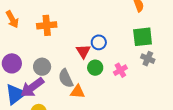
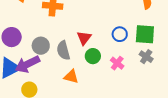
blue circle: (99, 42) -> (120, 34), moved
pink cross: (120, 70) -> (117, 63), turned -32
gray semicircle: (66, 78) -> (63, 50), moved

